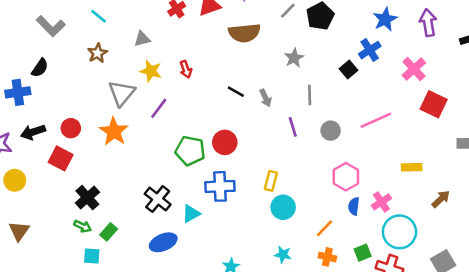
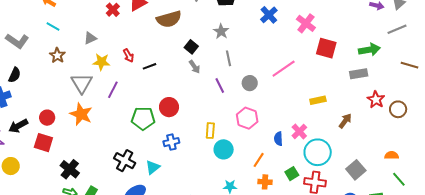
gray star: (294, 58) -> (221, 31), moved
black square: (348, 70) -> (191, 47), moved
black line: (236, 92) -> (150, 66), moved, turned -40
pink hexagon: (346, 177) -> (247, 118), moved
blue cross: (220, 186) -> (171, 142), size x0.7

